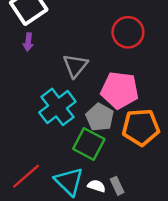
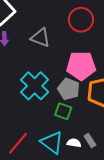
gray triangle: (75, 66) -> (40, 38), moved, turned -40
green square: (89, 144) -> (63, 111), size x0.7

